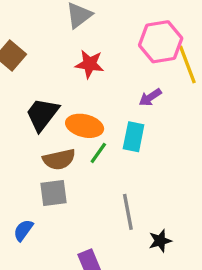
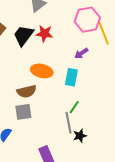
black trapezoid: (42, 114) -> (23, 35), moved
green line: (98, 153) -> (74, 107), moved
black star: (160, 241) -> (80, 136), moved

